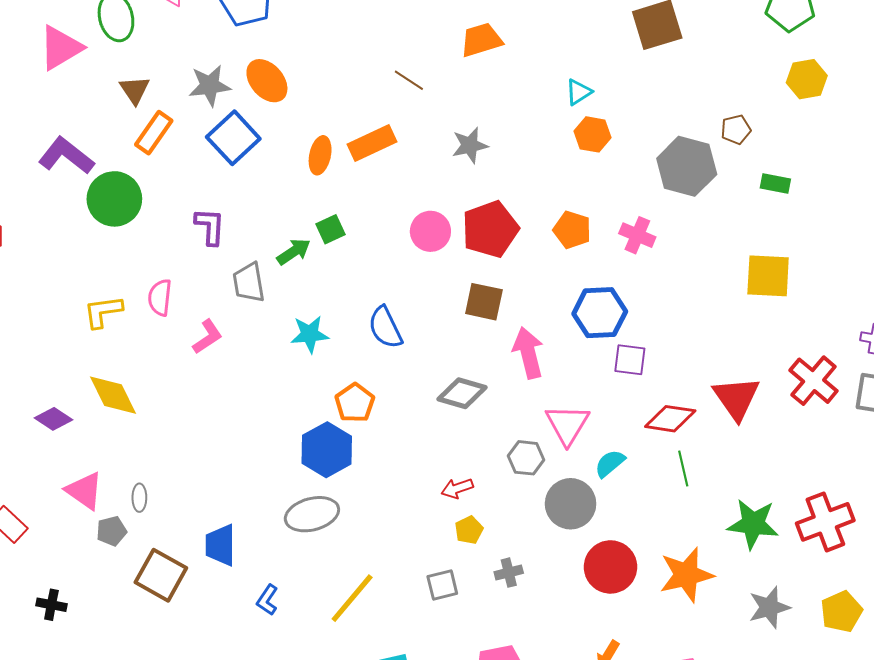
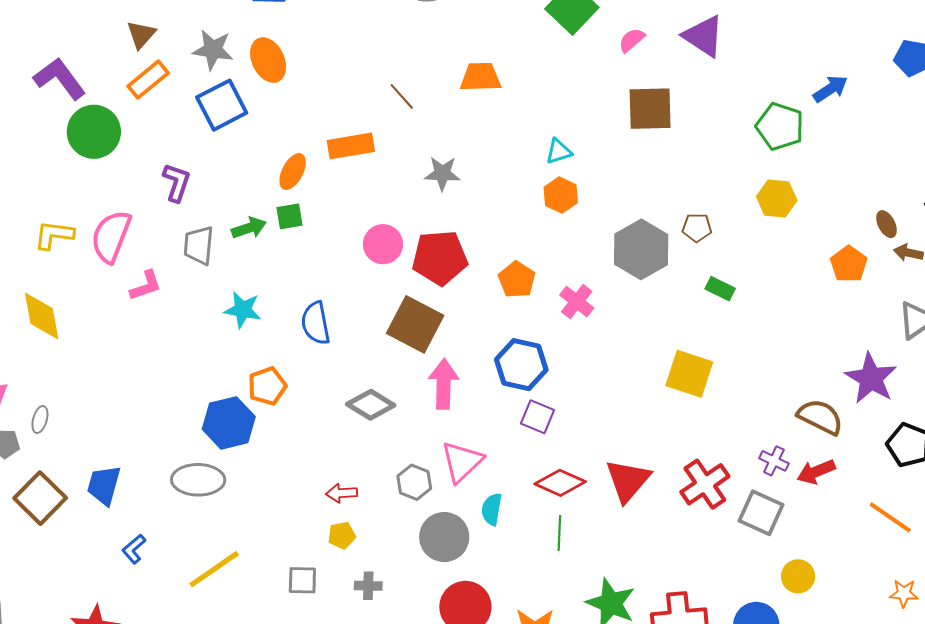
orange ellipse: (320, 155) -> (293, 172), moved
pink semicircle: (160, 298) -> (111, 236), size x1.5
brown square: (484, 302) -> (415, 324), size x1.4
cyan semicircle: (610, 463) -> (492, 509), turned -56

